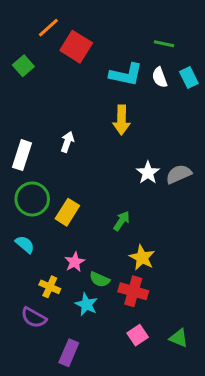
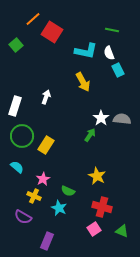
cyan rectangle: (189, 77) -> (118, 70), moved
yellow arrow: (122, 120) -> (83, 82), turned -30
gray semicircle: (179, 174) -> (122, 119), turned 30
green arrow: (122, 221) -> (90, 135), moved
pink star: (75, 262) -> (43, 179), moved
red cross: (133, 291) -> (102, 207), moved

